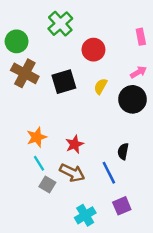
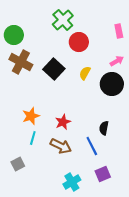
green cross: (60, 24) -> (63, 20), moved
black square: (64, 82) -> (54, 69), turned -30
cyan line: (39, 163) -> (33, 138), turned 48
gray square: (47, 185) -> (18, 164), moved, turned 32

